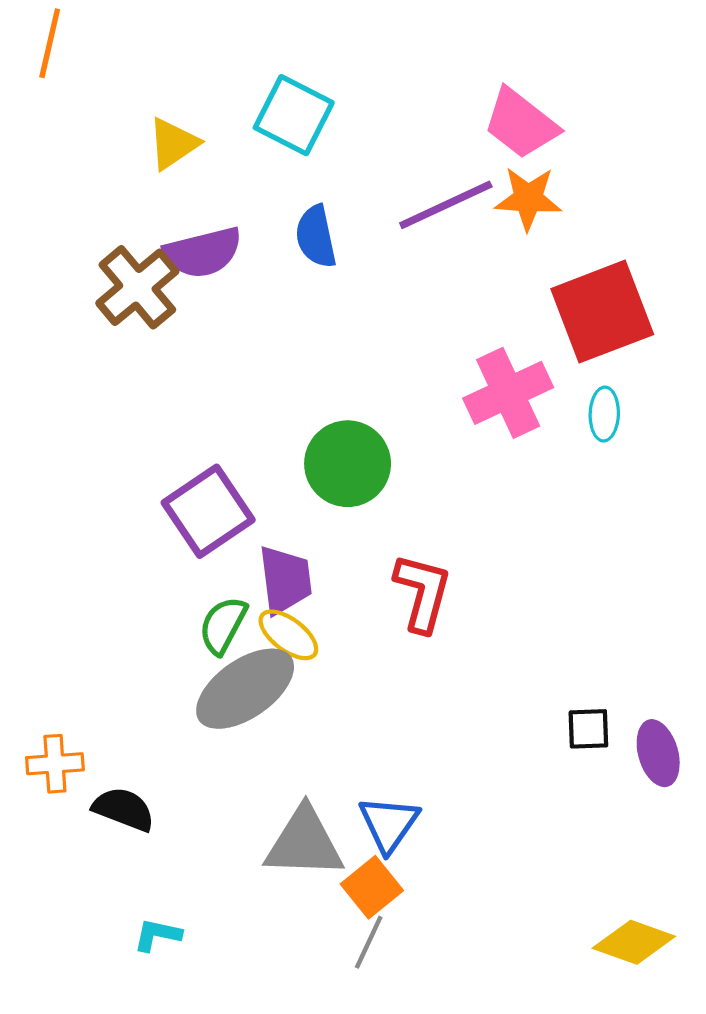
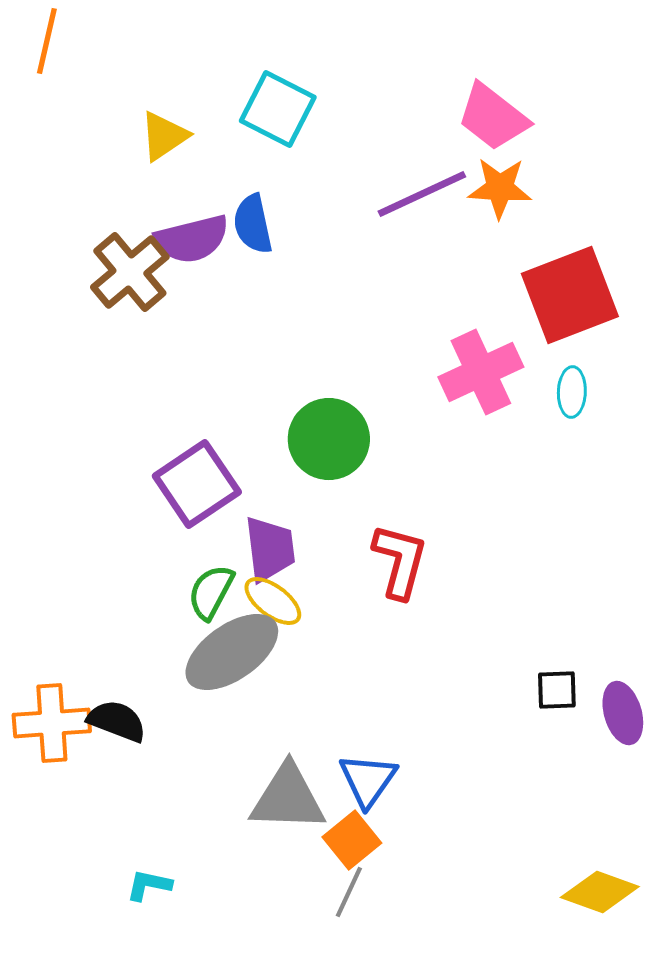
blue semicircle: (316, 237) -> (253, 224), moved
orange cross: (55, 764) -> (52, 723), size x1.4
black semicircle: (124, 809) -> (117, 721), moved

